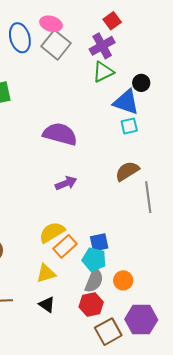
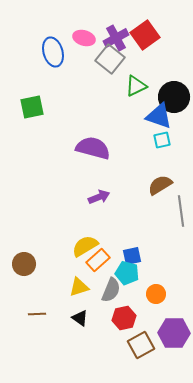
red square: (112, 21) -> (145, 35), size x1.6
gray square: (56, 45) -> (110, 59), moved
purple cross: (102, 46) -> (116, 38), moved
black circle: (141, 83) -> (174, 97), size x1.8
gray semicircle: (94, 280) -> (111, 290), moved

